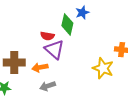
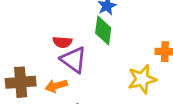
green diamond: (67, 24) -> (103, 31), moved
yellow star: (103, 68) -> (142, 79), turned -30

